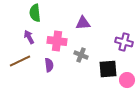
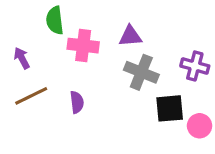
purple arrow: (29, 37) -> (22, 58), moved
pink cross: (57, 41) -> (83, 46), moved
gray cross: (81, 55) -> (141, 72), moved, size x1.5

